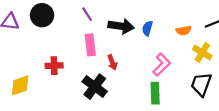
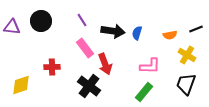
pink rectangle: (90, 45) -> (85, 48), turned -30
red arrow: (112, 62) -> (105, 64), size x1.5
pink L-shape: (162, 65) -> (150, 66), turned 45
green rectangle: (155, 93) -> (144, 92), turned 42

